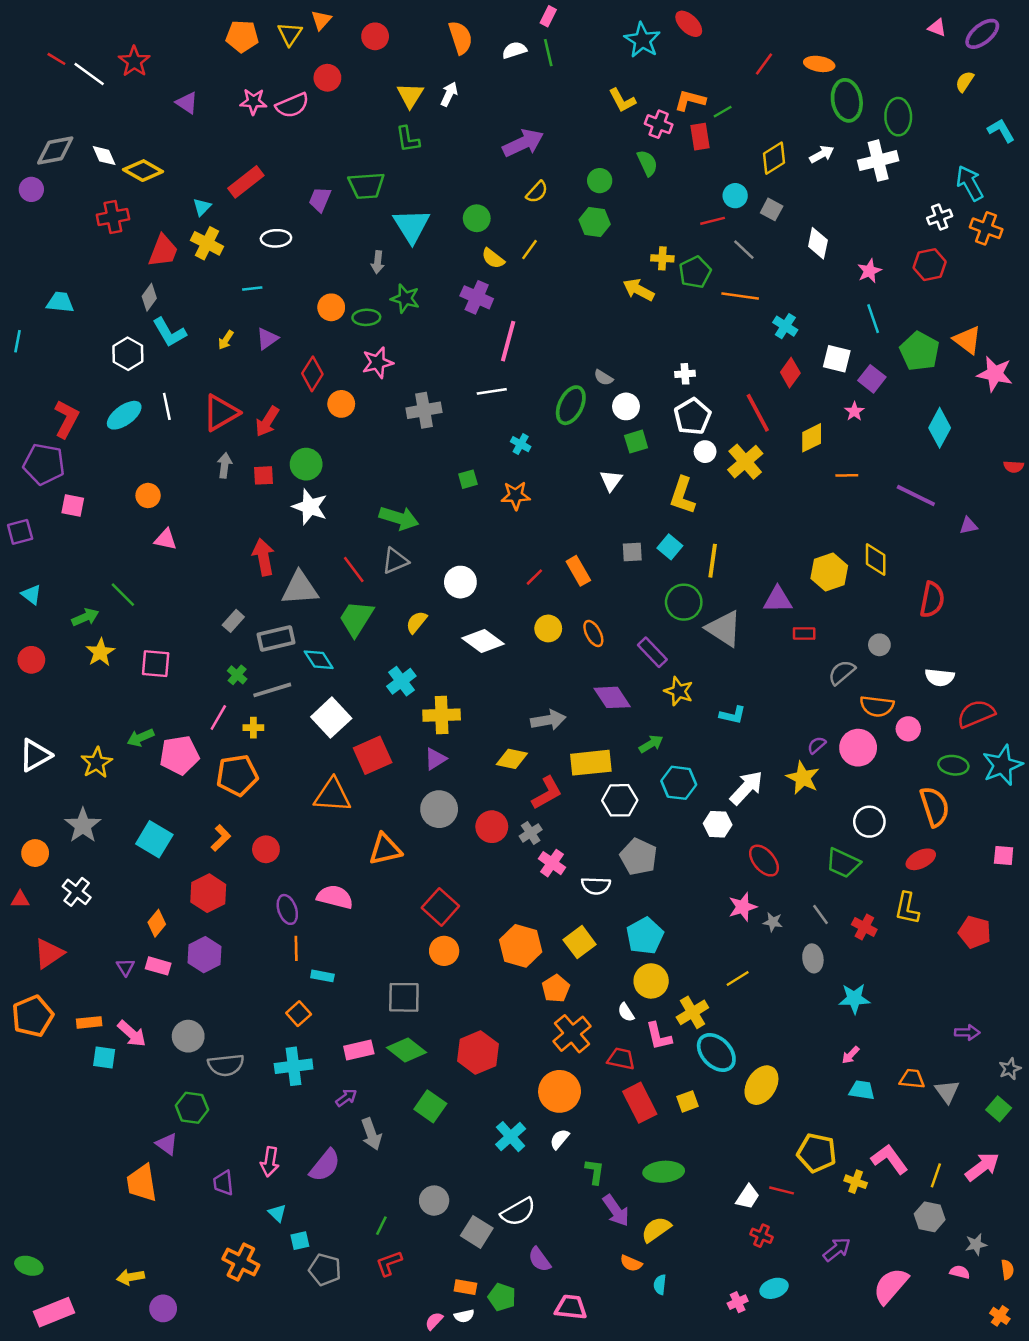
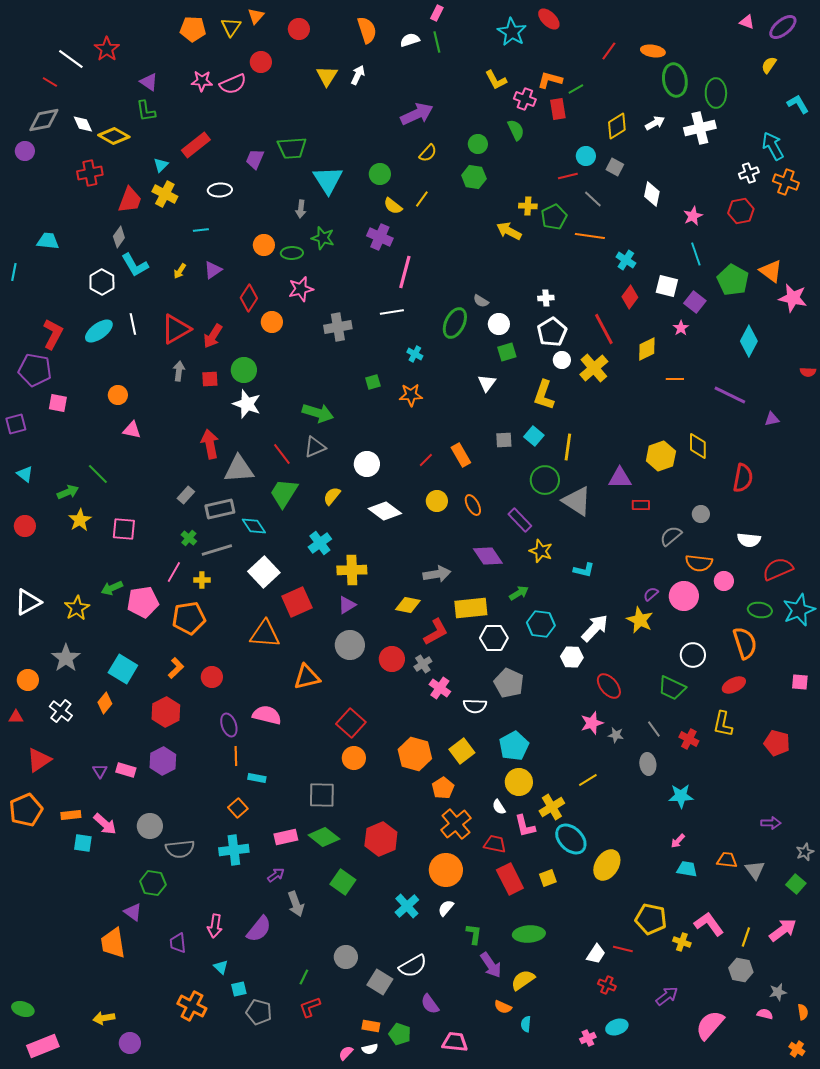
red line: (56, 59) -> (50, 82), moved
green L-shape: (408, 139) -> (146, 111), moved
orange diamond: (157, 923) -> (105, 703), moved

